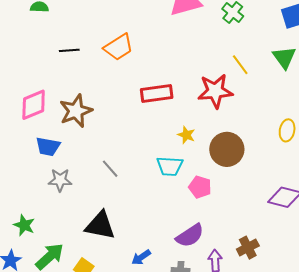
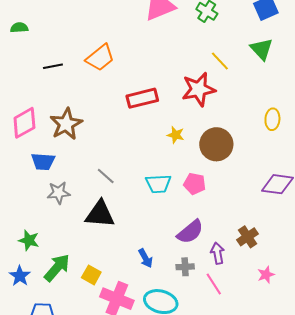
cyan trapezoid: (170, 166) -> (158, 184), moved
black triangle: (100, 225) -> (100, 214), moved
blue arrow: (141, 257) -> (146, 258), turned -78

